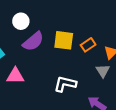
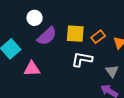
gray triangle: (103, 71) -> (112, 71), moved
white L-shape: (65, 84) -> (82, 59), moved

